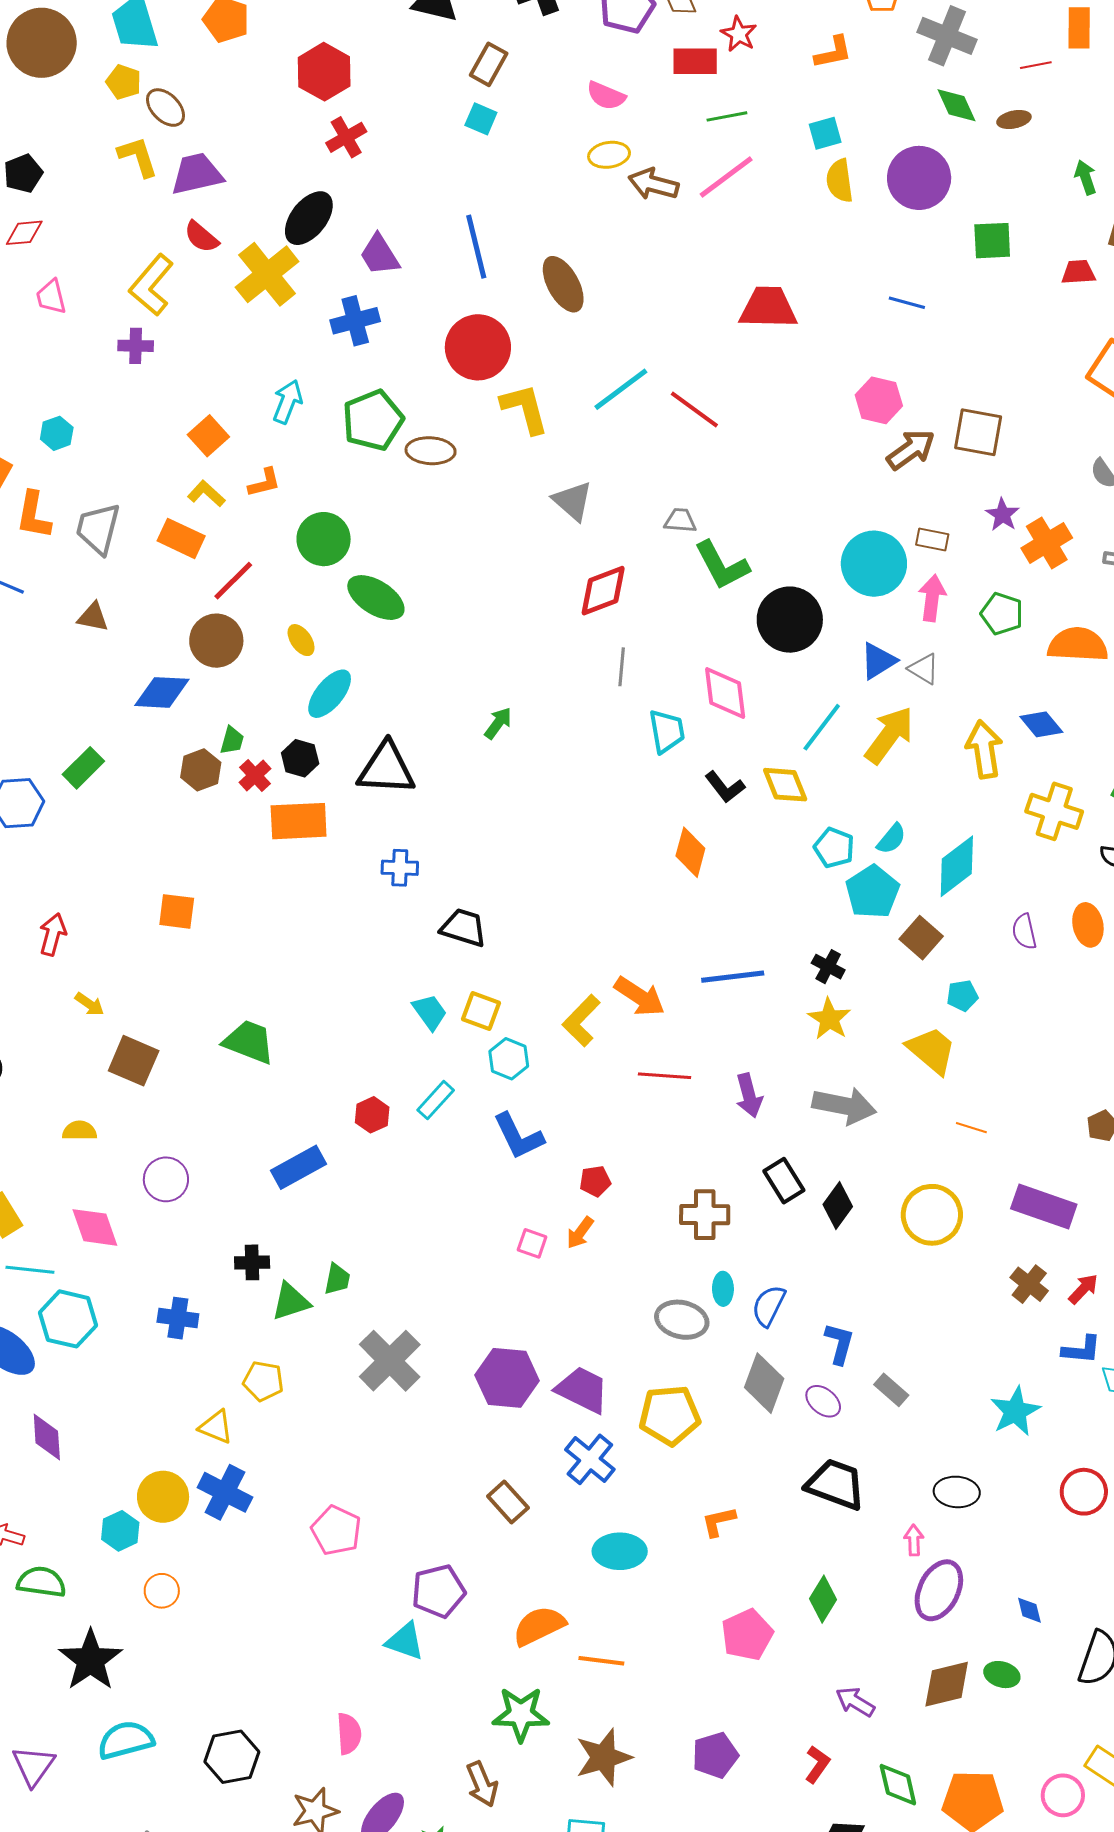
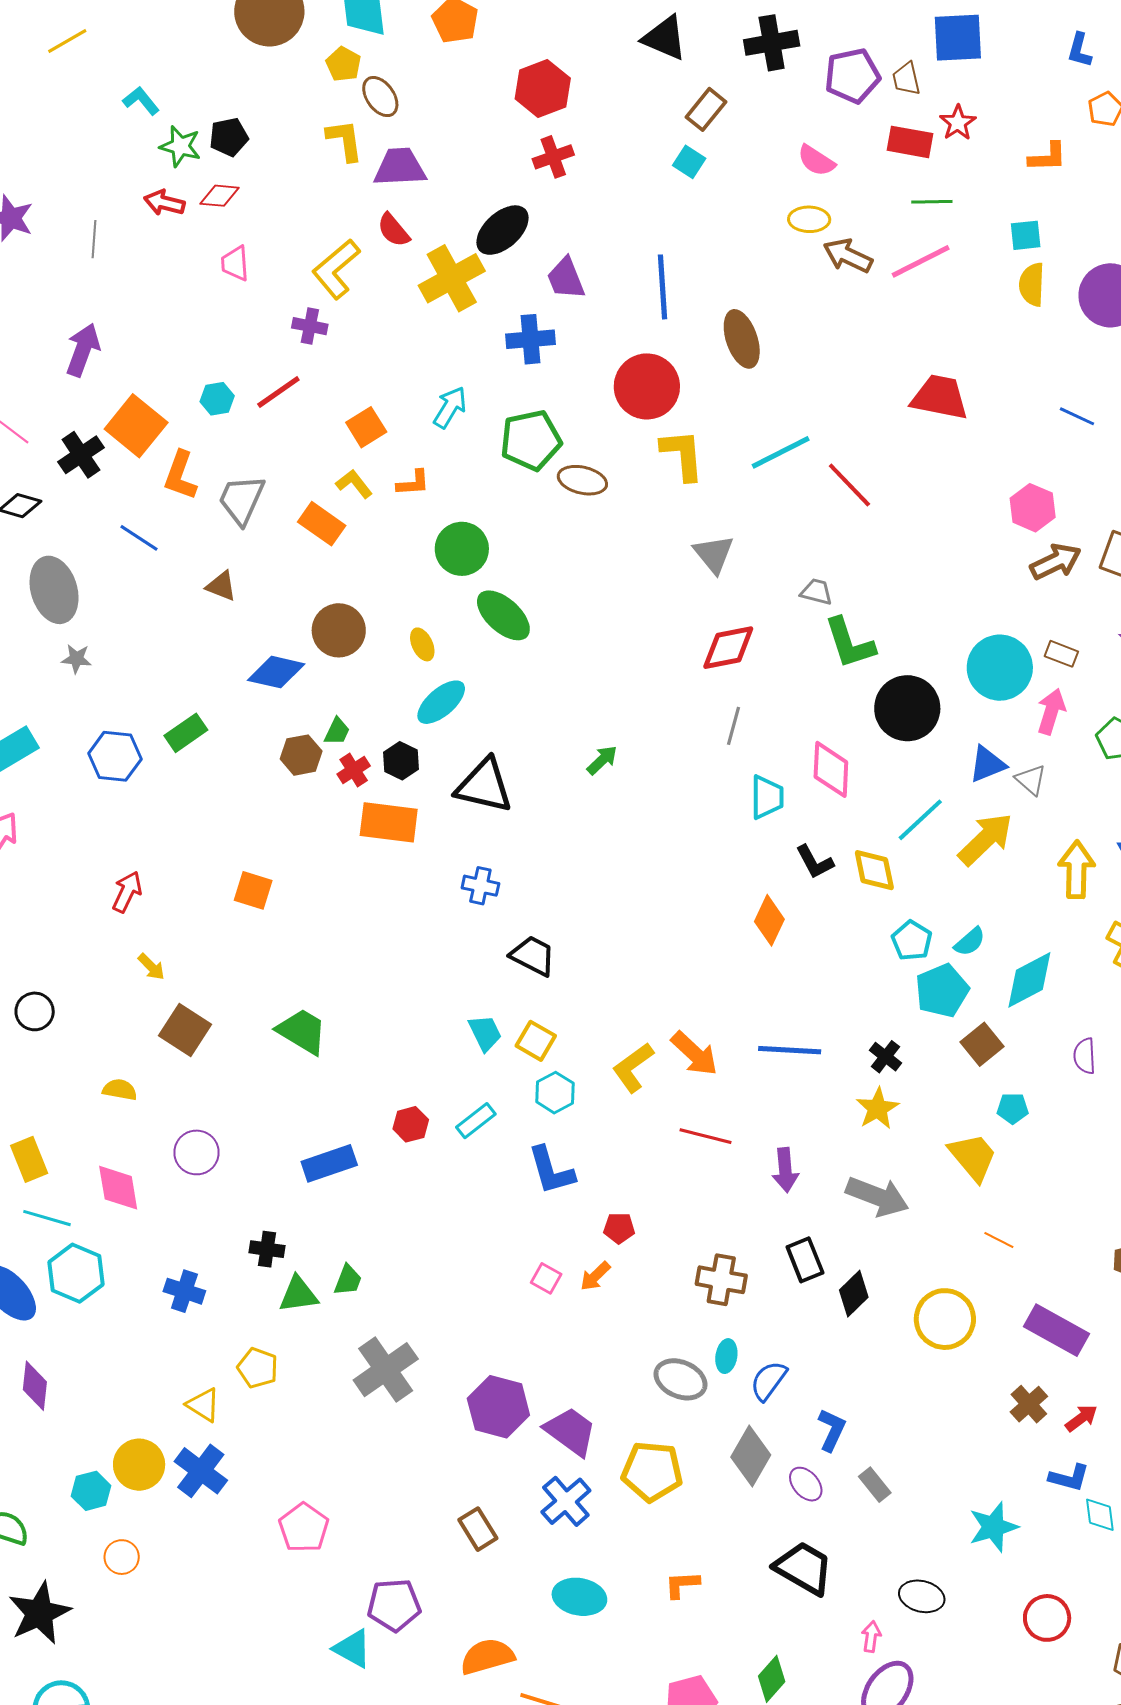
red line: (233, 581) -> (278, 392), moved

